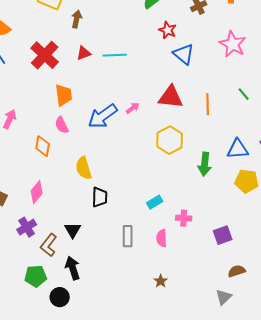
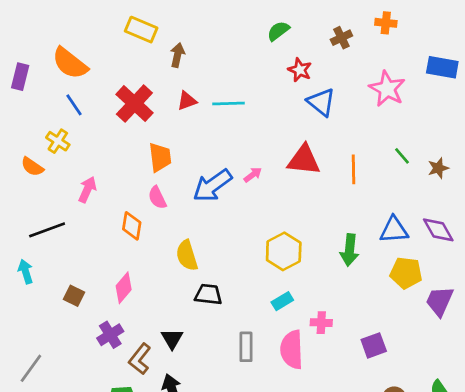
yellow hexagon: (170, 140) -> (284, 251), moved
black trapezoid: (100, 197) -> (208, 294), turned -85
pink semicircle: (162, 238) -> (292, 350), size x1.6

